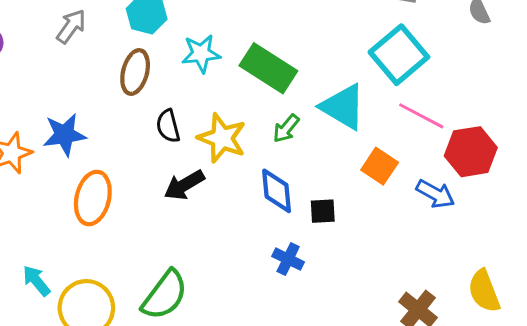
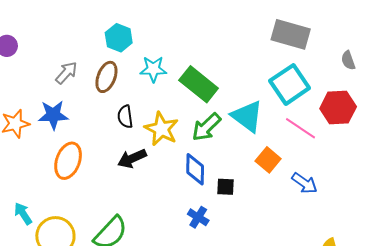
gray arrow: (71, 26) -> (66, 73), moved
green arrow: (286, 129) -> (206, 127), size x1.5
red hexagon: (471, 152) -> (338, 108), moved

